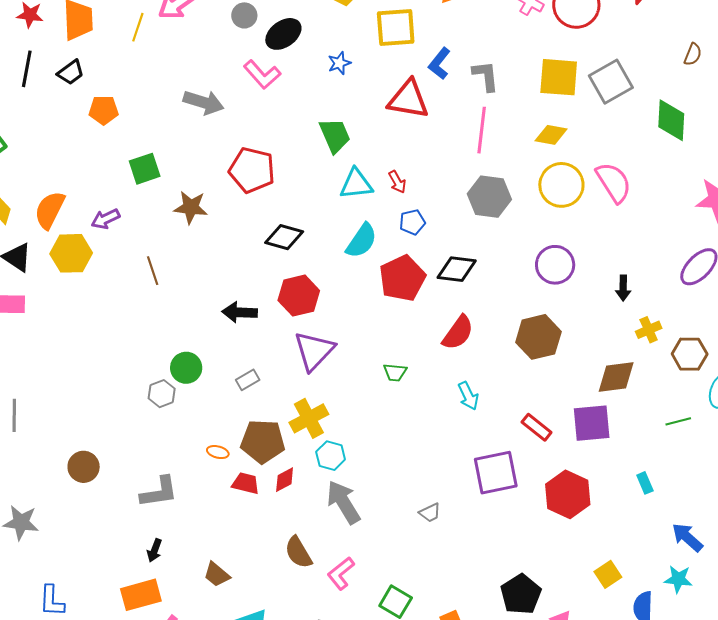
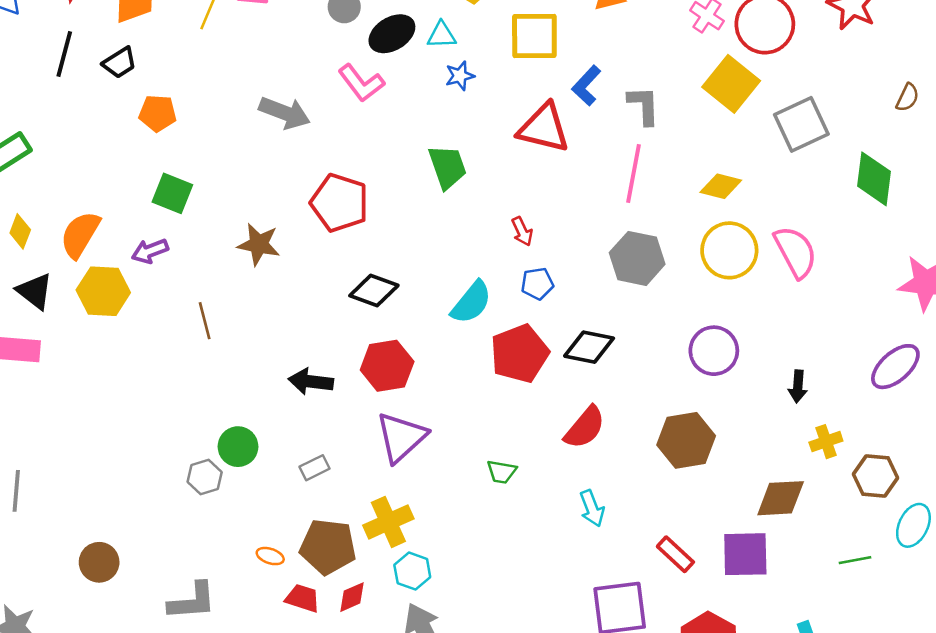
yellow square: (559, 77) -> (731, 84), moved, turned 30
green square: (145, 169) -> (172, 193), moved, turned 36
cyan triangle: (356, 184) -> (442, 35), moved, size x0.7

